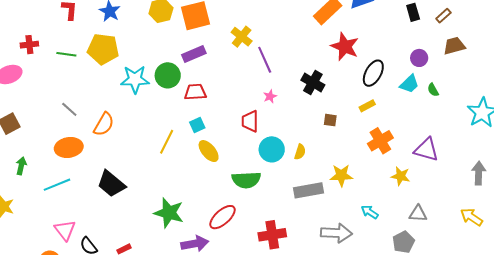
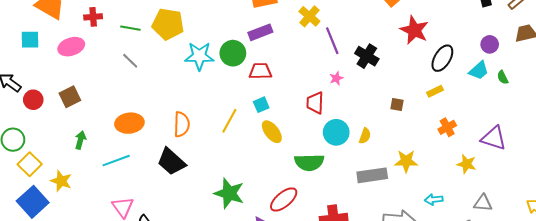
black cross: (313, 83) -> (367, 56), moved
gray line: (69, 109) -> (130, 61), moved
orange semicircle: (104, 124) -> (182, 124), moved, turned -30
orange cross: (380, 141) -> (447, 127), size x0.7
cyan arrow: (370, 212) -> (434, 200), turned -42

